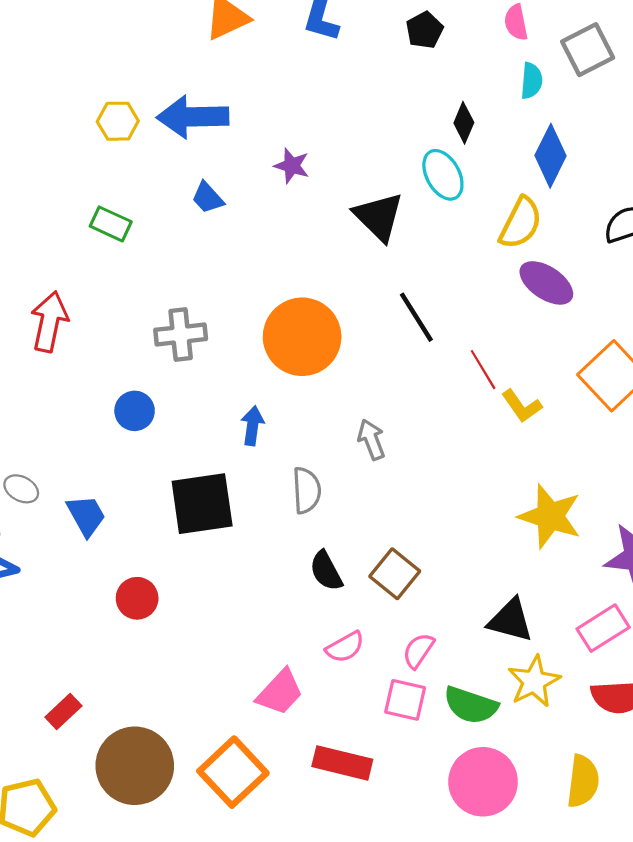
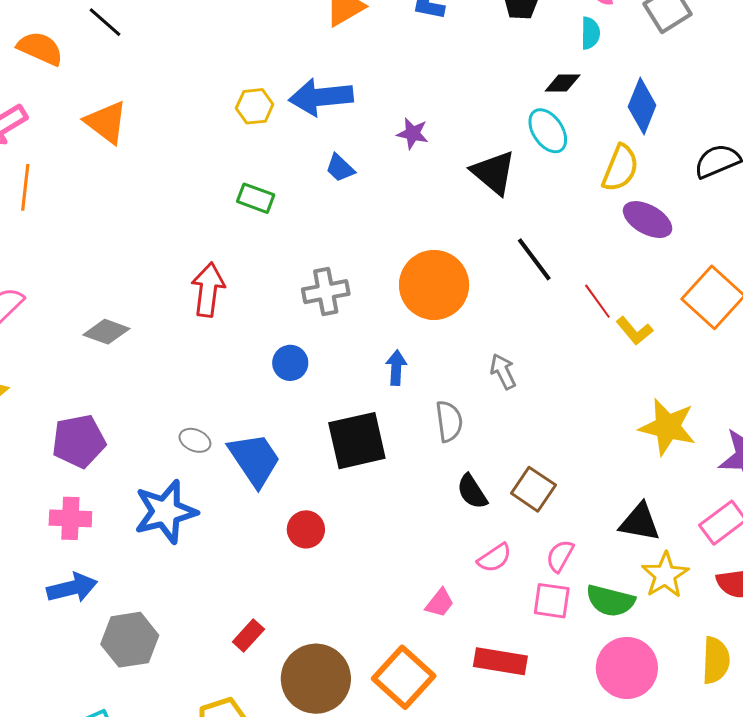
cyan semicircle: (532, 81) -> (590, 33), moved
black diamond: (464, 123) -> (563, 83), turned 72
blue trapezoid: (86, 516) -> (255, 459), size x1.5
pink trapezoid: (280, 692) -> (440, 603), size x0.7

